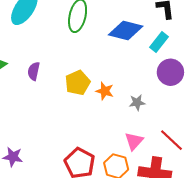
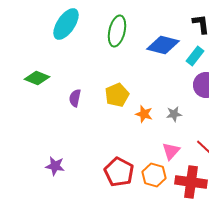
purple semicircle: (34, 71) -> (75, 98), moved
orange star: (105, 91) -> (144, 114), moved

